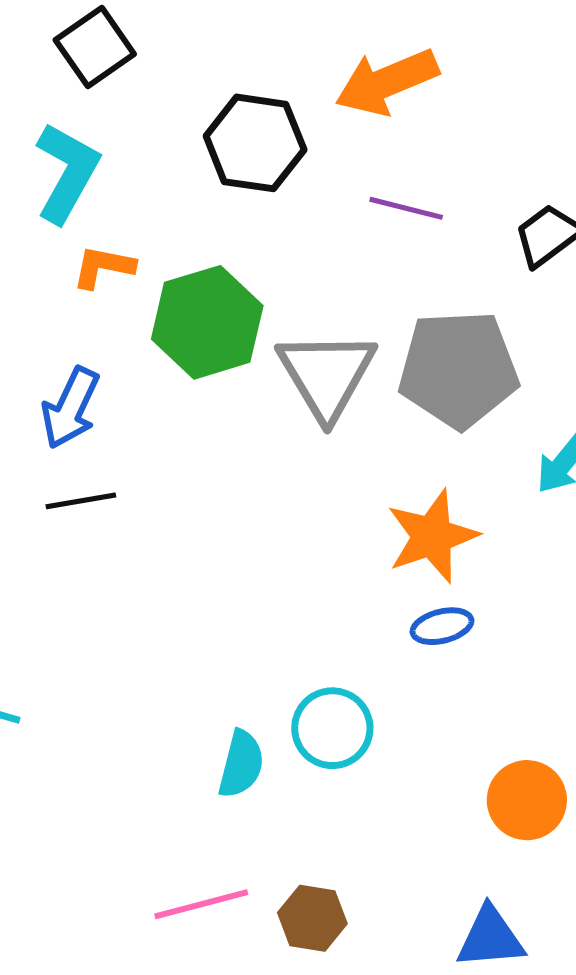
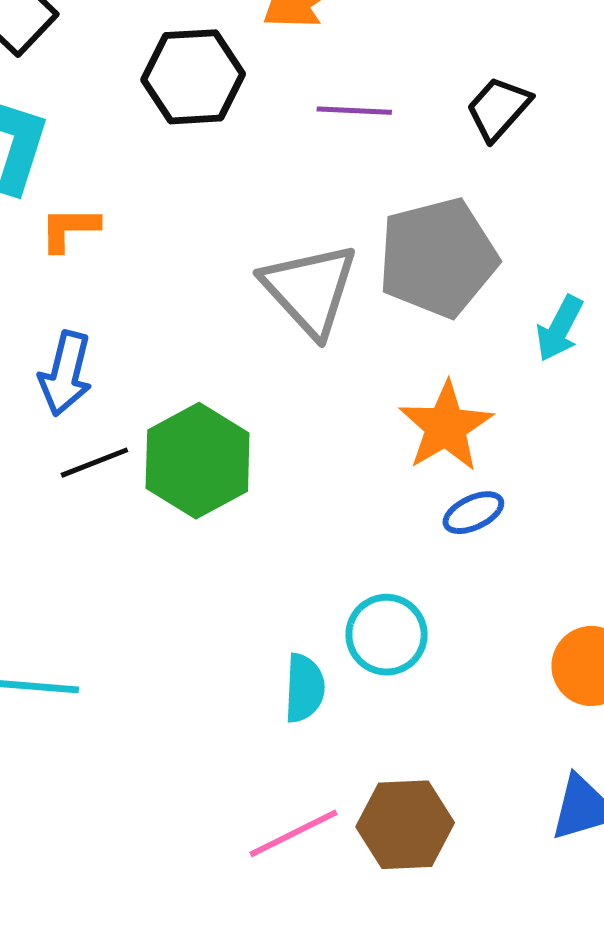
green hexagon: (207, 322) -> (198, 461), moved
brown hexagon: (312, 918) -> (405, 825), size x1.4

